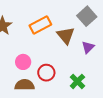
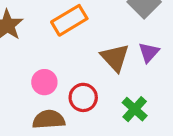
brown triangle: (66, 35) -> (115, 58), moved

